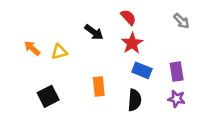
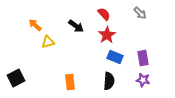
gray arrow: (181, 21) -> (140, 13), moved
orange arrow: (32, 48) -> (35, 25), moved
orange rectangle: (99, 86) -> (70, 82), moved
black square: (48, 96) -> (16, 78), moved

